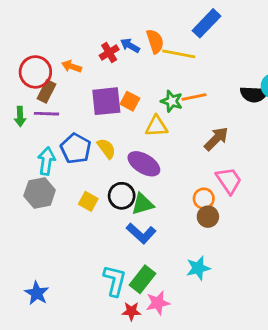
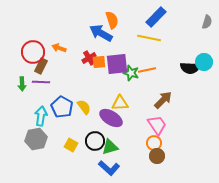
orange semicircle: (155, 41) -> (112, 20), moved
blue arrow: (130, 46) -> (101, 33), size x1.6
red cross: (109, 52) -> (89, 58), moved
yellow line: (179, 54) -> (149, 38), moved
purple square: (106, 101) -> (117, 64), moved
orange square: (130, 101) -> (99, 62), moved, turned -32
yellow triangle: (156, 126) -> (120, 103), moved
pink trapezoid: (229, 180) -> (157, 125), moved

